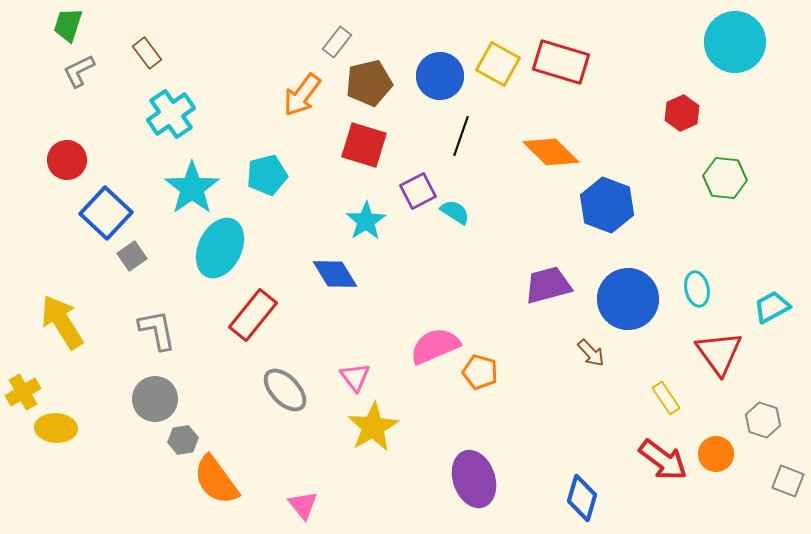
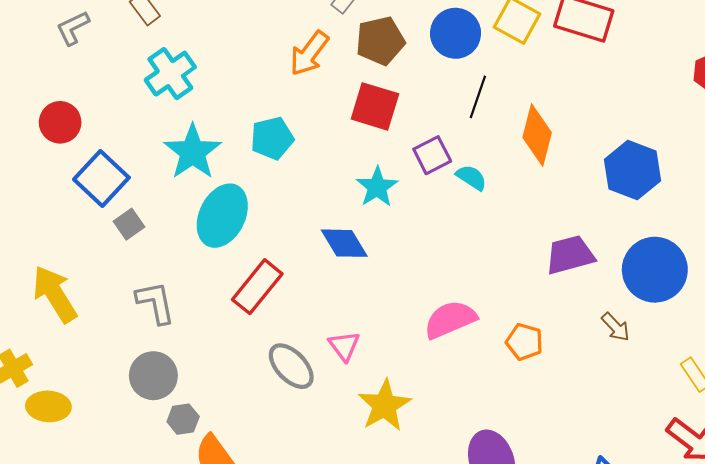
orange diamond: (551, 152) -> (537, 135), moved, turned 60
orange pentagon: (480, 372) -> (524, 342), moved
pink triangle: (355, 377) -> (344, 346), moved

